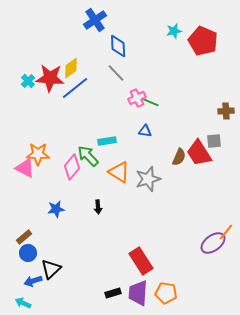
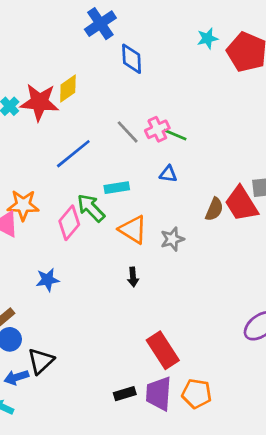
gray line: (116, 73) -> (128, 132), moved
blue line: (75, 88) -> (73, 154), moved
gray star: (148, 179) -> (172, 239), size x0.7
black arrow: (98, 207) -> (133, 277), moved

